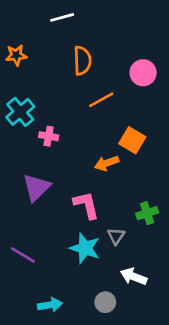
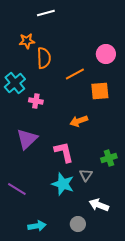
orange star: (16, 55) -> (27, 41), moved
orange semicircle: (82, 61) -> (44, 58), moved
orange square: (132, 140) -> (100, 91), moved, turned -36

